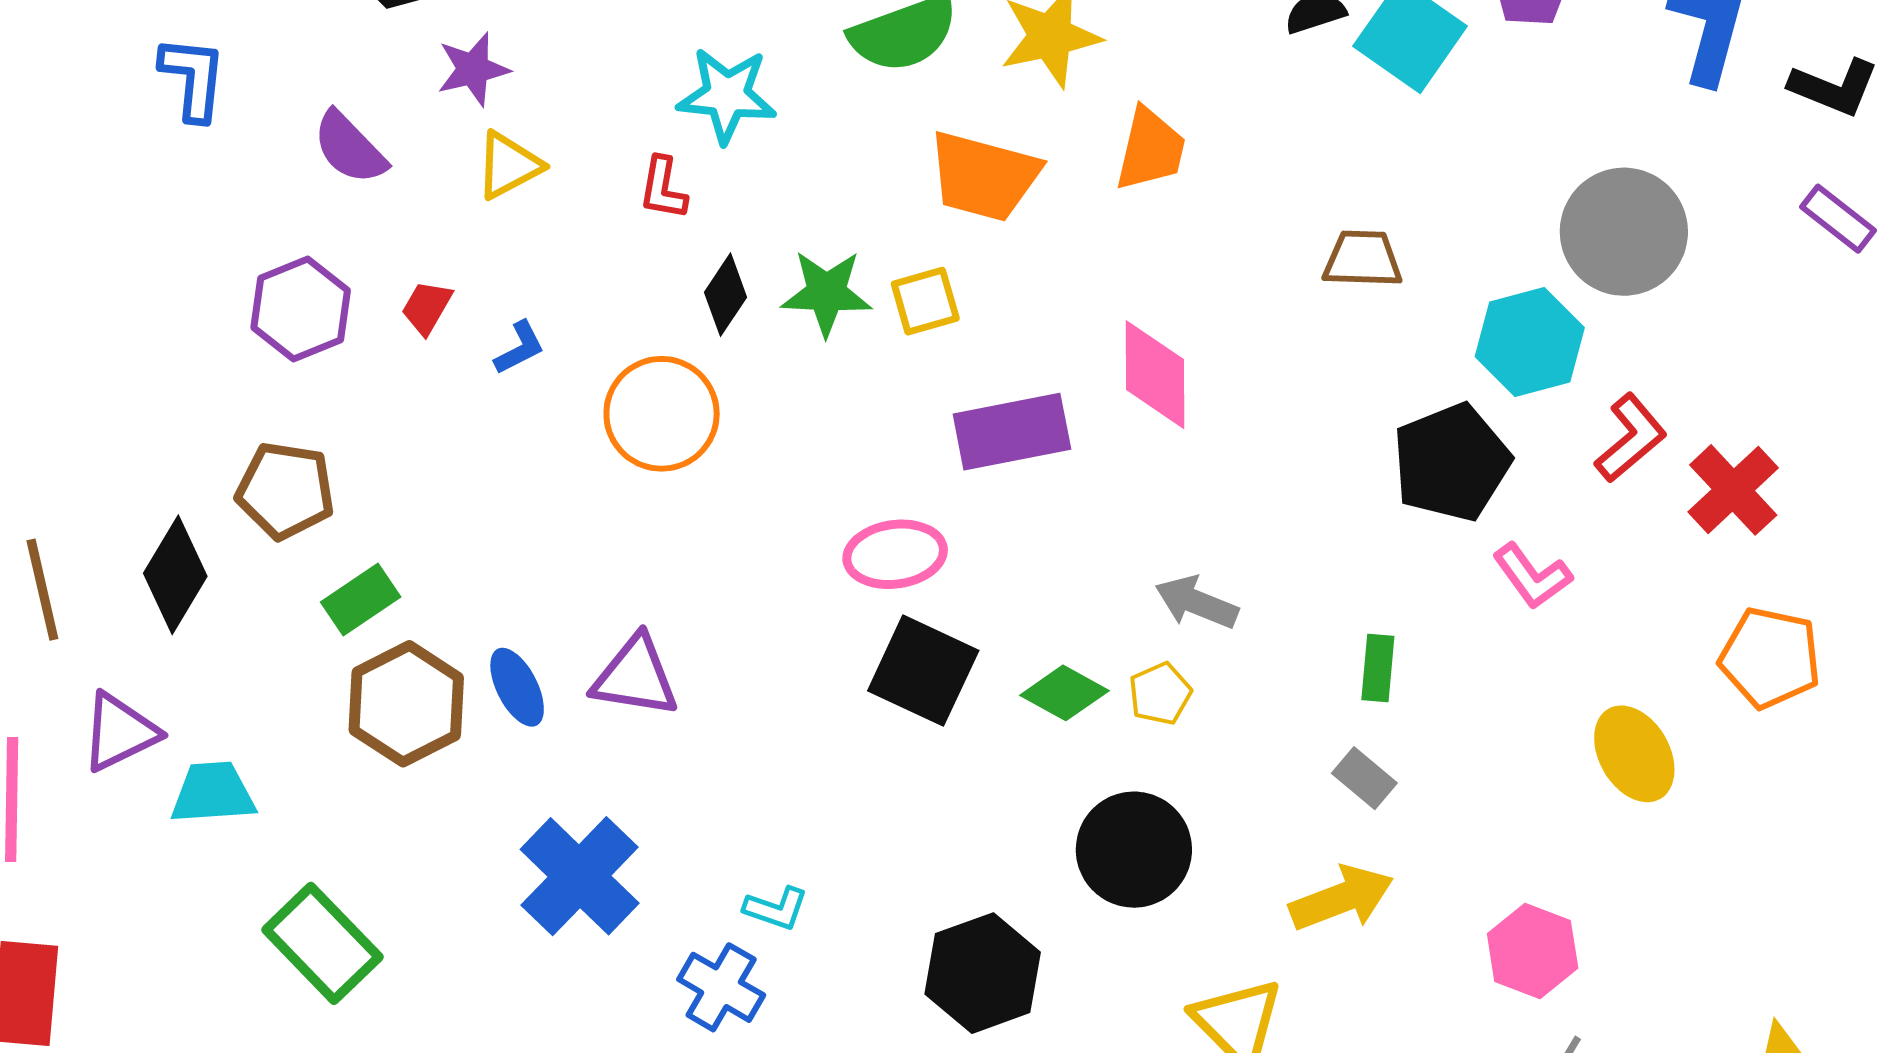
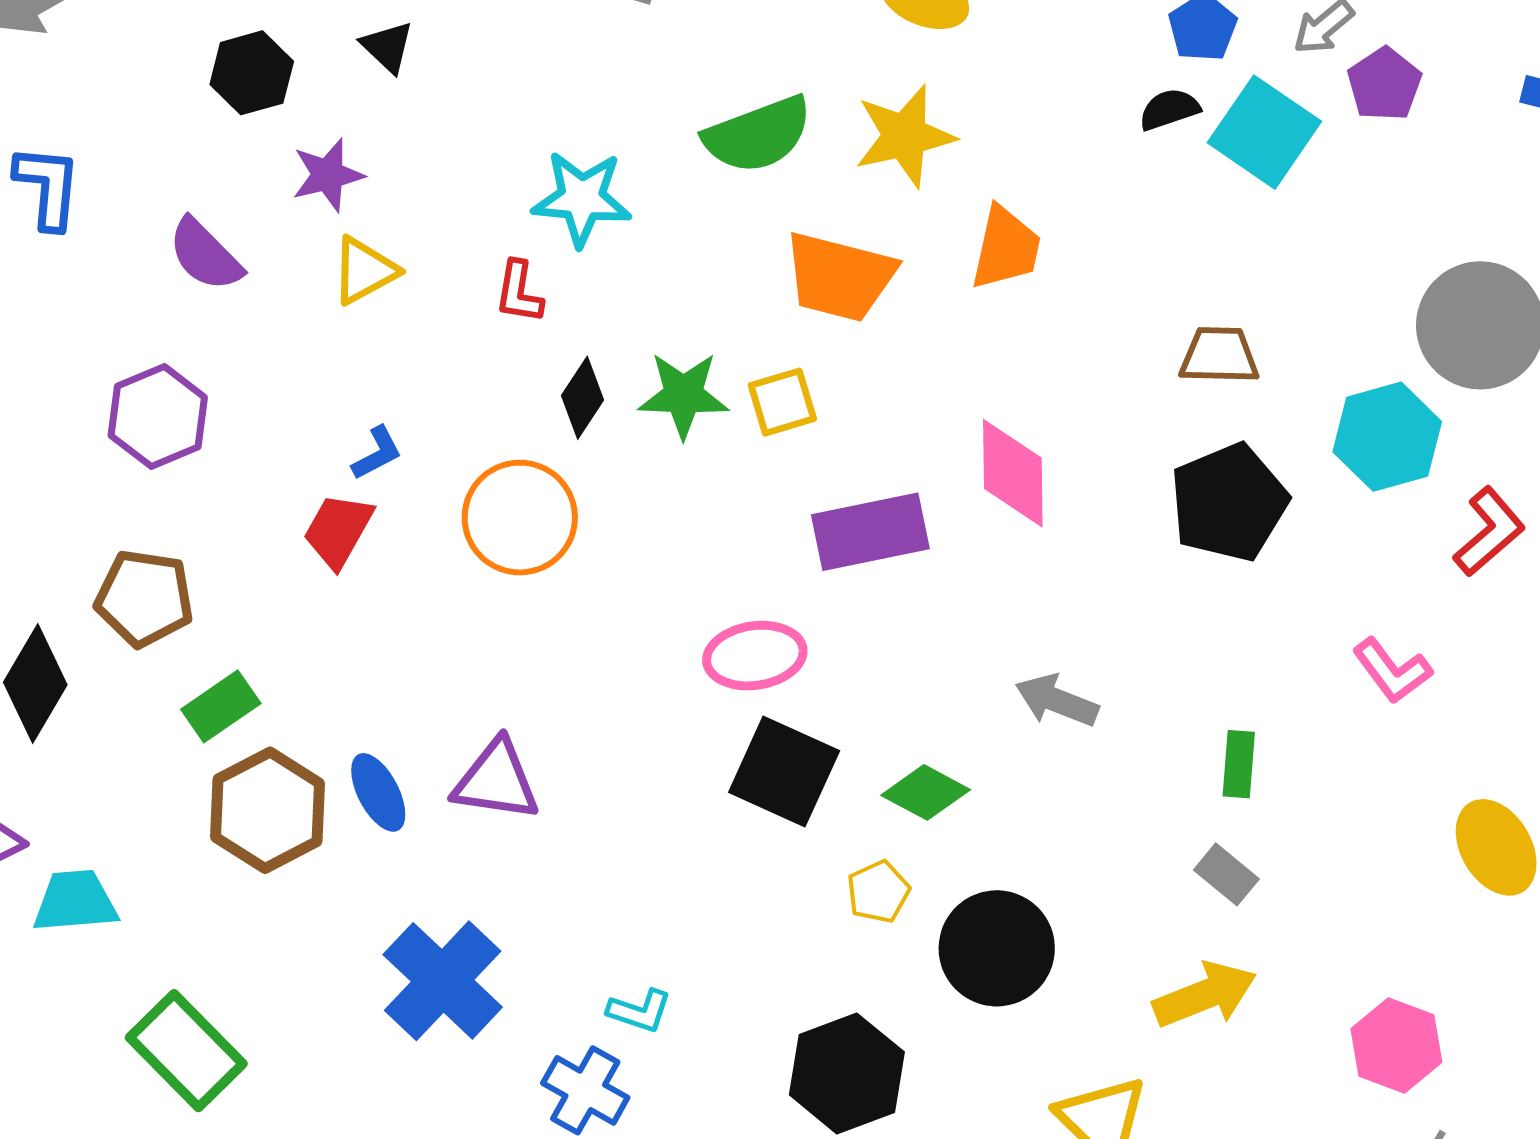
red trapezoid: (427, 307) -> (338, 530), moved, size x1.4
black pentagon: (1451, 462) -> (1229, 502), moved
yellow pentagon: (1160, 694) -> (878, 892), moved

